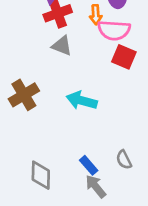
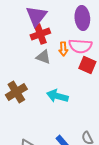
orange arrow: (96, 15) -> (63, 49), moved

